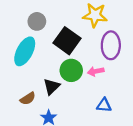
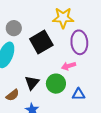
black square: (67, 41) -> (41, 42), turned 30
green circle: (71, 70) -> (56, 84), moved

